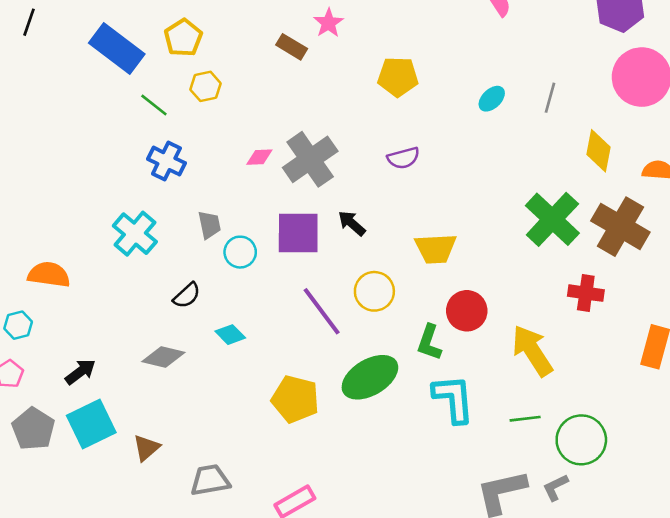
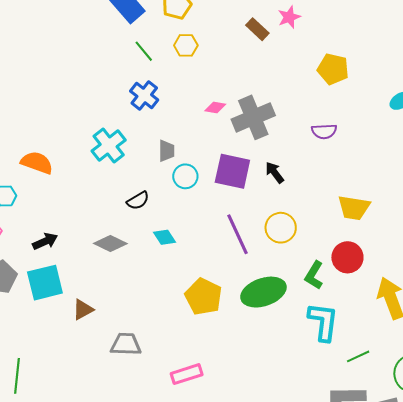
yellow trapezoid: (436, 249) -> (354, 208), moved
green line: (525, 419) -> (358, 356), moved, turned -30

